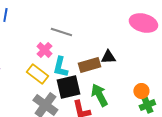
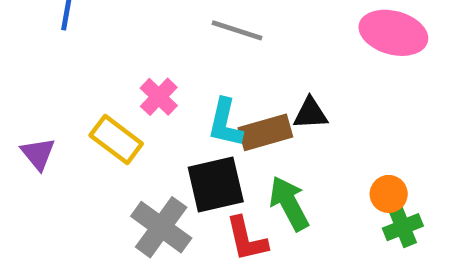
gray line: (61, 32) -> (237, 30), moved
cyan L-shape: (60, 67) -> (225, 123), moved
yellow rectangle: (37, 74) -> (116, 139), moved

